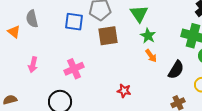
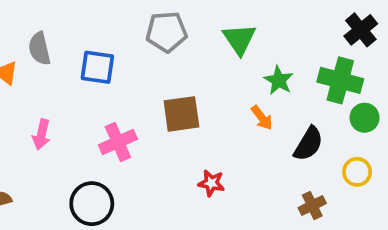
blue square: (74, 22) -> (97, 67), moved
brown square: (108, 36) -> (181, 114), moved
green star: (148, 36) -> (279, 80), moved

